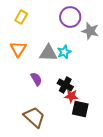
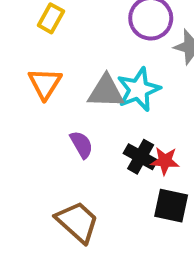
cyan star: (64, 52) -> (139, 90), size x1.5
red star: (71, 96) -> (165, 161), moved

